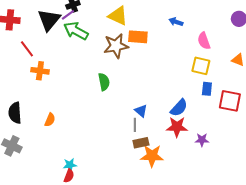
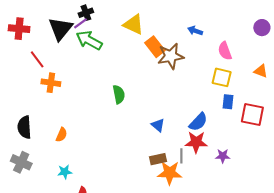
orange rectangle: (138, 37) -> (155, 47), turned 48
brown star: (116, 46) -> (171, 56), moved
gray line: (135, 125) -> (181, 156), moved
cyan star: (70, 165) -> (65, 172), moved

